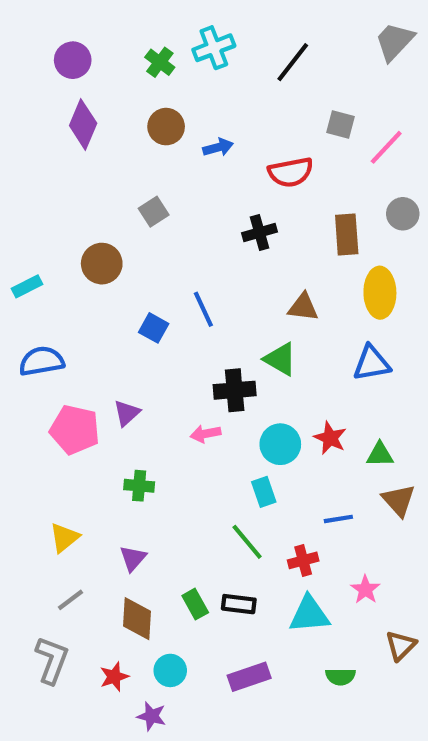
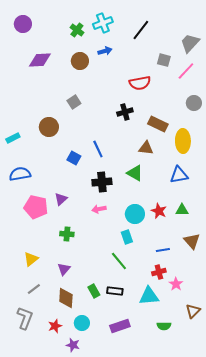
gray trapezoid: (394, 41) -> (190, 43), moved
purple circle: (73, 60) -> (23, 24), moved
purple diamond: (83, 124) -> (40, 60), turned 65
blue arrow: (218, 147) -> (105, 51), moved
brown rectangle: (347, 235) -> (158, 124), moved, turned -60
black cross: (235, 390) -> (102, 182), moved
green triangle: (380, 455) -> (182, 210), moved
red cross: (303, 560) -> (159, 272), moved

